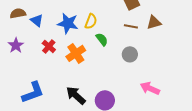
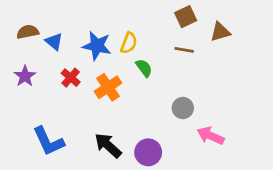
brown triangle: (154, 22) -> (220, 32), moved
gray circle: (130, 54) -> (183, 108), moved
blue L-shape: (33, 92) -> (48, 141), turned 85

